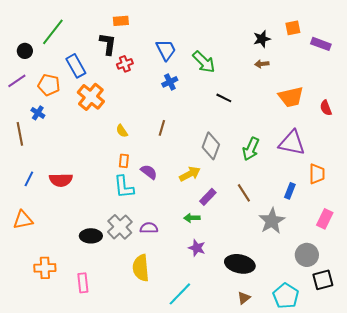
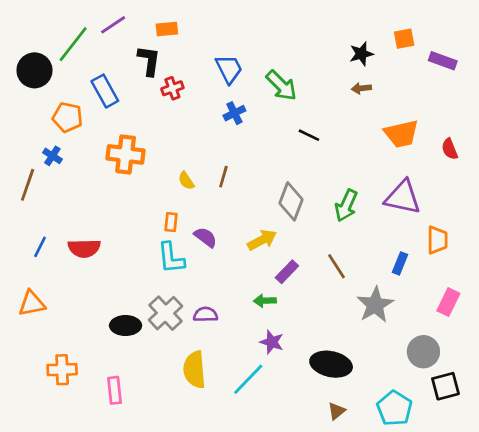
black circle: (25, 51) -> (34, 70), size x1.6
purple line: (17, 81) -> (113, 25), moved
orange cross: (91, 97) -> (126, 154), moved, turned -32
yellow semicircle: (122, 131) -> (186, 181), moved
brown line: (20, 134) -> (28, 185), turned 30
cyan line: (180, 294) -> (248, 379), moved

